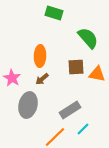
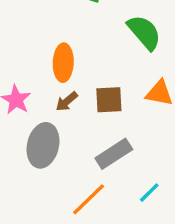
brown square: (76, 67) -> (109, 100), moved
cyan line: (83, 129) -> (149, 193), moved

